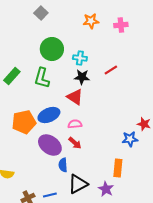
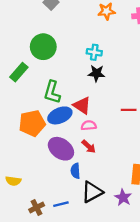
green circle: (52, 49) -> (43, 47), moved
red line: (111, 70) -> (129, 110), moved, turned 32
green L-shape: (42, 78) -> (52, 92), moved
red triangle: (75, 97) -> (82, 105), moved

